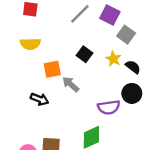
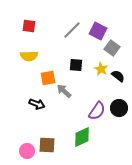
black square: (85, 54) -> (76, 65), turned -32
black circle: (132, 93) -> (119, 108), moved
purple semicircle: (109, 107) -> (97, 111), turned -48

